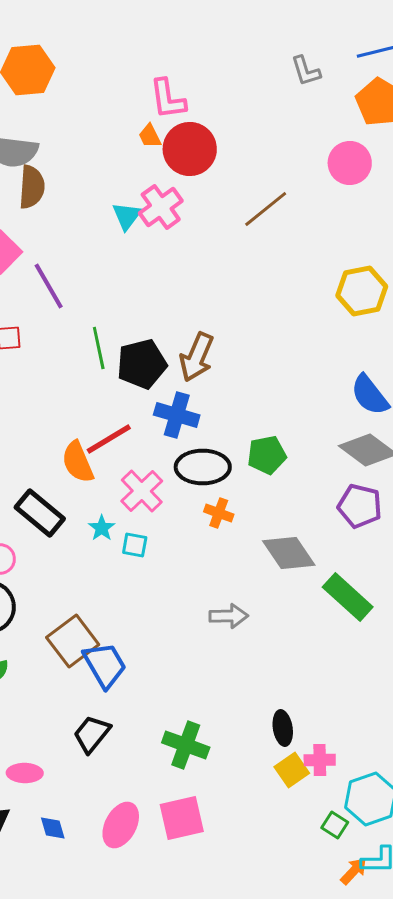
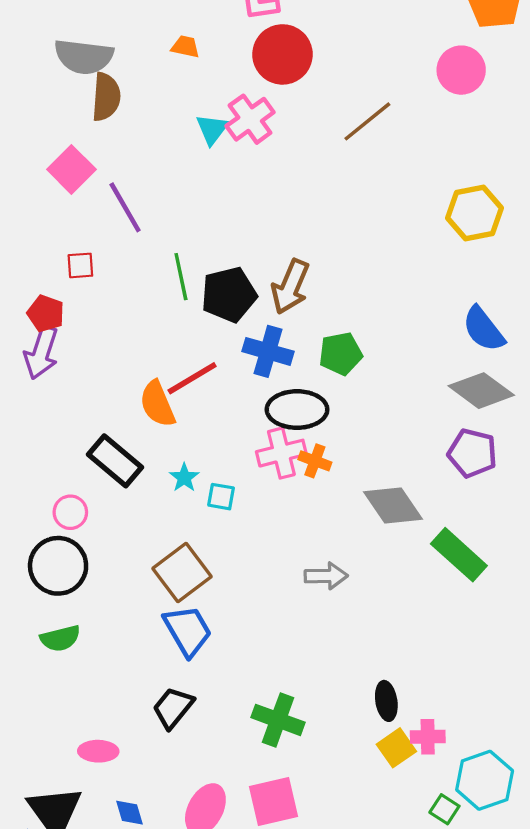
orange trapezoid: (150, 136) -> (185, 47), moved, turned 128
green pentagon: (267, 455) -> (341, 354), moved
pink cross: (142, 491) -> (281, 453), moved, turned 30
brown square: (73, 641) -> (182, 573), moved

